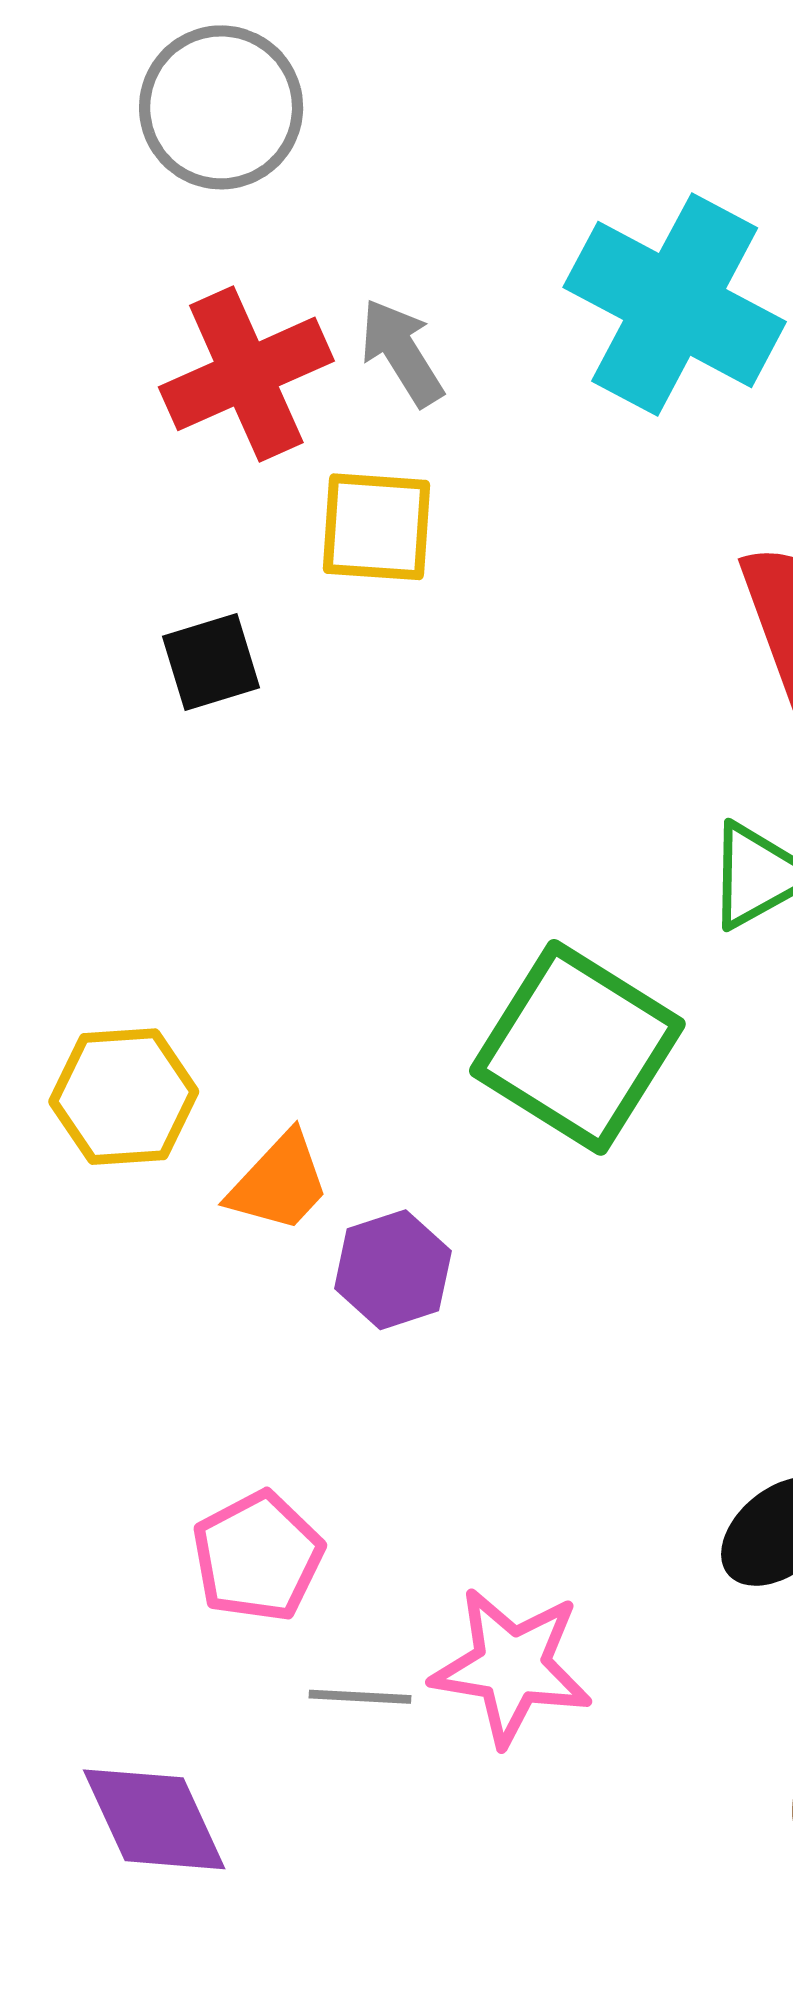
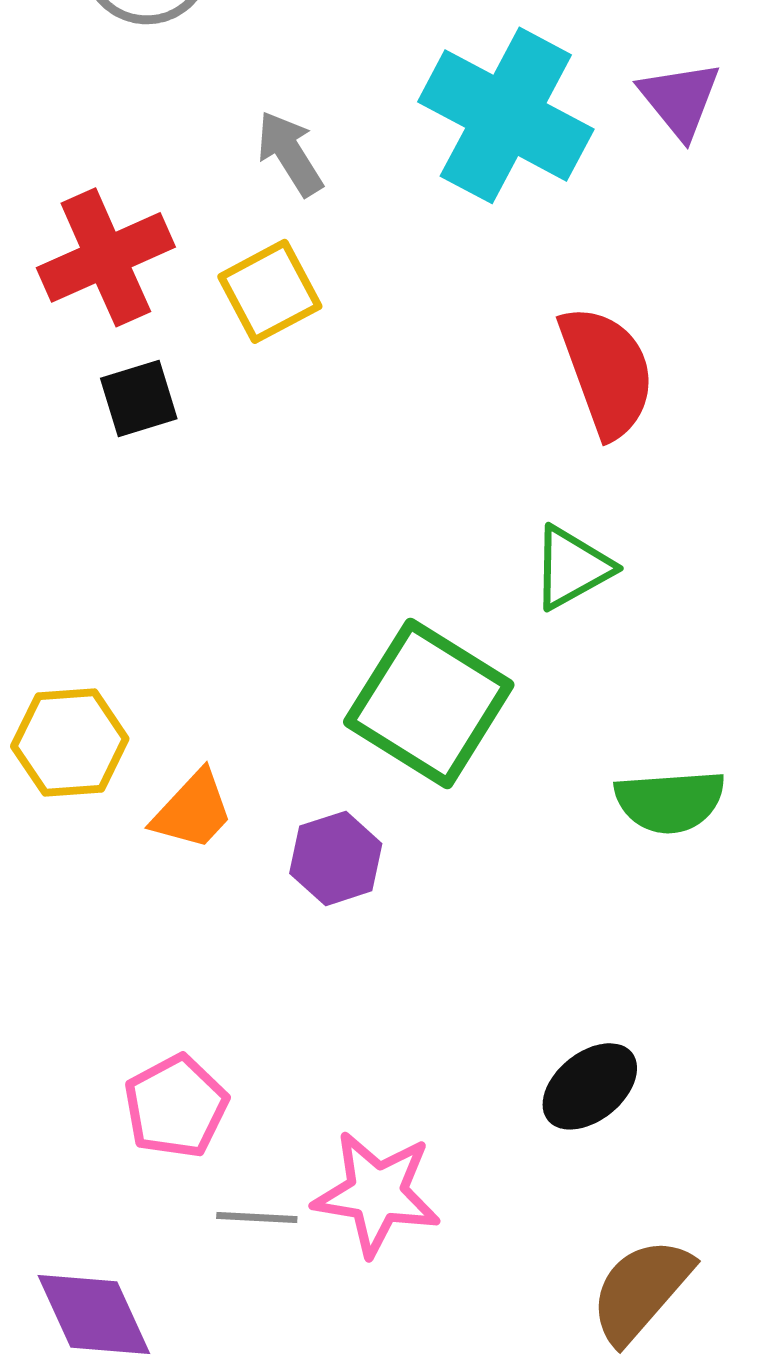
red cross: (246, 374) -> (106, 257), moved
yellow square: (376, 527) -> (270, 291), turned -32
purple hexagon: (393, 1270) -> (336, 858), moved

